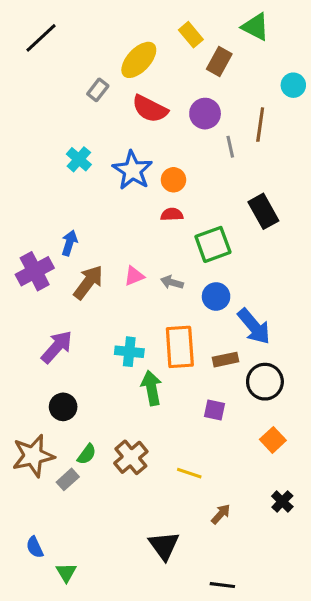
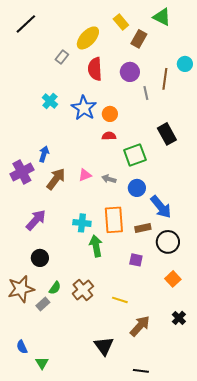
cyan circle: (293, 85) -> (185, 64), moved
red semicircle: (150, 109) -> (95, 69), turned 60
brown arrow: (221, 514) -> (140, 326), size x1.6

